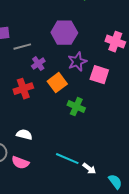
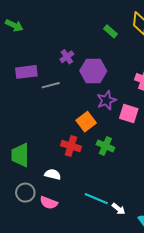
purple cross: (38, 64) -> (67, 57), moved
red cross: (23, 89) -> (71, 146), moved, turned 36

